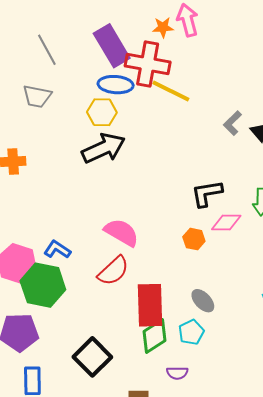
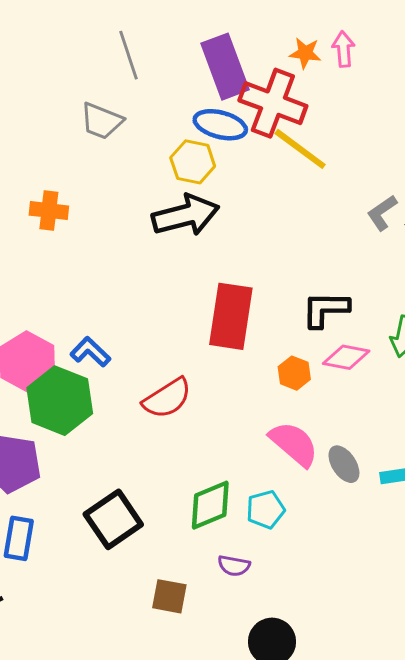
pink arrow: (188, 20) -> (344, 49), size x0.7
pink semicircle: (122, 232) -> (294, 444), moved
gray ellipse: (203, 301) -> (344, 464), moved
red rectangle: (150, 305) -> (231, 316), moved

